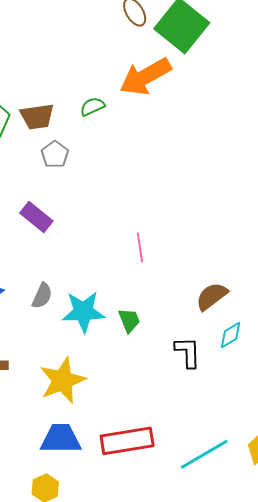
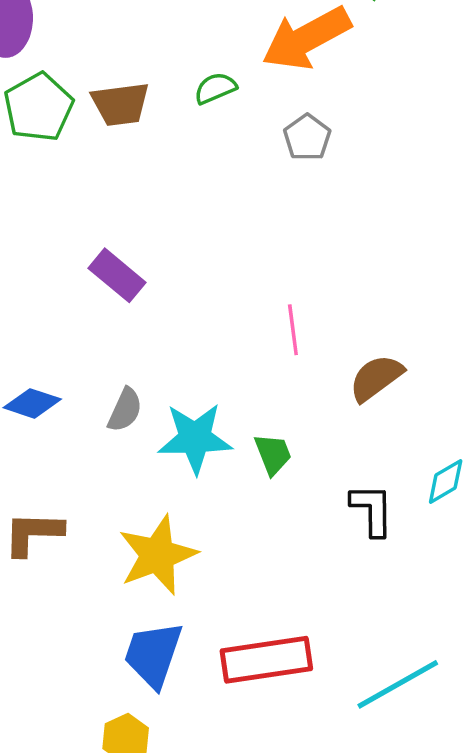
gray pentagon: (55, 154) -> (307, 137), moved
brown semicircle: (212, 296) -> (376, 378), moved
blue trapezoid: (61, 439) -> (153, 654), turned -72

